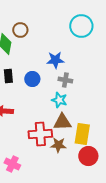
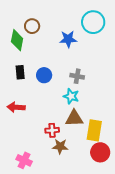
blue star: (55, 60) -> (68, 39), moved
red cross: (40, 134) -> (52, 130), size x0.6
brown star: (58, 145) -> (60, 146), moved

